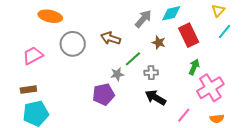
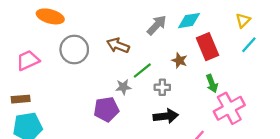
brown star: (159, 43) -> (179, 60), moved
green arrow: (194, 67) -> (212, 83), turned 133
black arrow: (156, 98) -> (166, 116), turned 140

